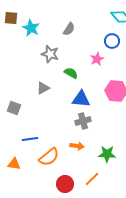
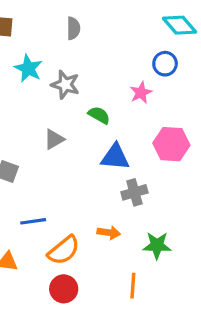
cyan star: (31, 28) -> (28, 69), moved
gray semicircle: (69, 29) -> (73, 28), moved, turned -32
gray cross: (83, 121) -> (134, 192), moved
orange line: (92, 179) -> (133, 286), turned -42
red circle: (65, 184) -> (64, 289), moved

